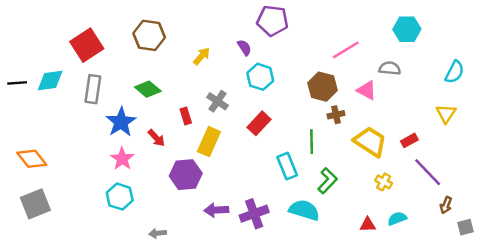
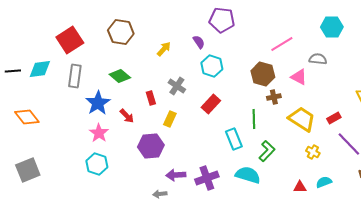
yellow rectangle: (209, 142) -> (170, 119), size x0.7
orange diamond: (32, 159) -> (27, 117), moved
gray arrow: (158, 233) -> (160, 194), moved

